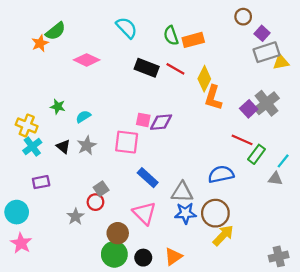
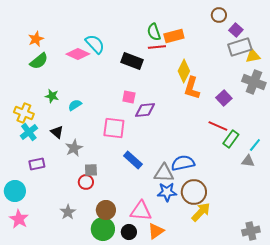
cyan semicircle: (127, 28) -> (95, 44), moved
green semicircle: (56, 31) -> (39, 61), moved
red line: (175, 69) -> (157, 47), moved, turned -36
gray cross: (266, 103) -> (254, 82), moved, turned -30
pink square: (143, 120) -> (129, 97), moved
gray star: (87, 145) -> (74, 148), moved
blue semicircle: (221, 174) -> (183, 163), moved
gray square: (101, 189) -> (91, 170), turned 32
pink triangle: (144, 213) -> (141, 211), moved, turned -40
gray star: (76, 217) -> (68, 212), moved

